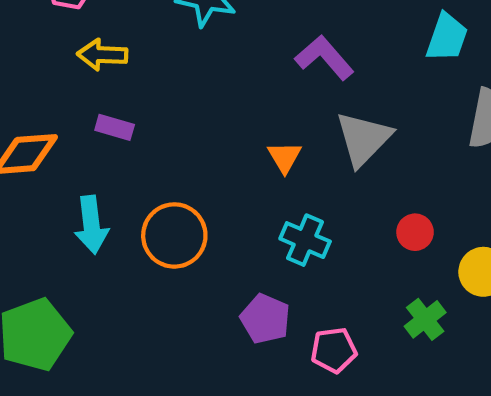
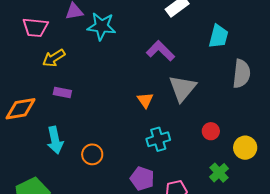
yellow arrow: (102, 55) -> (54, 58), turned -30
orange circle: (174, 235) -> (92, 154), moved, size x0.7
cyan cross: (305, 240) -> (158, 139), turned -35

